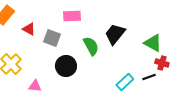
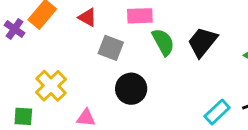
red triangle: (29, 29) -> (87, 17), moved
green semicircle: (91, 46) -> (163, 42), moved

